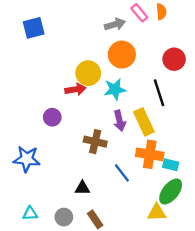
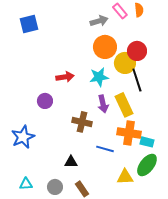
red circle: (174, 59) -> (137, 51), moved
yellow circle: (88, 73) -> (125, 63), moved
blue star: (27, 159) -> (23, 137), turned -30
blue line: (122, 173) -> (105, 149), turned -36
yellow triangle: (157, 212) -> (125, 177), moved

